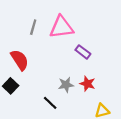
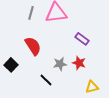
purple rectangle: (83, 52) -> (82, 39), moved
red semicircle: (20, 60) -> (33, 46), moved

